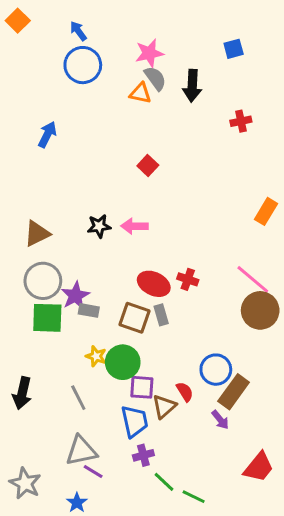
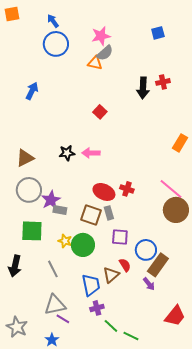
orange square: (18, 21) -> (12, 14), turned 35
gray semicircle: (155, 78) -> (105, 53), turned 84
black arrow: (192, 86) -> (143, 88), moved
green square: (47, 318) -> (32, 231), moved
purple square: (142, 387) -> (120, 237), moved

